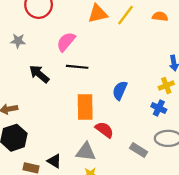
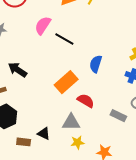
black line: (77, 67) -> (64, 39), moved, turned 30
black arrow: (39, 74) -> (18, 70), moved
orange rectangle: (85, 107) -> (66, 82), turned 55

